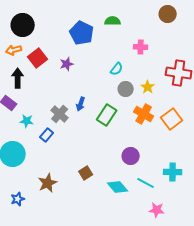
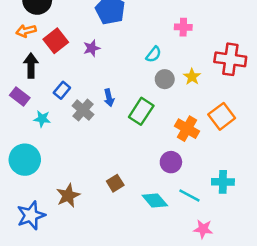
blue arrow: (81, 104) -> (109, 98), turned -32
orange cross: (144, 114) -> (187, 129), moved
blue rectangle: (47, 135) -> (62, 90), moved
blue star: (18, 199) -> (31, 215), size x1.6

